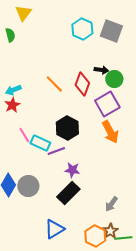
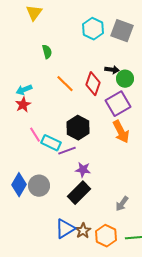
green semicircle: (10, 35) -> (47, 52), moved
brown star: (110, 231) -> (83, 231), moved

